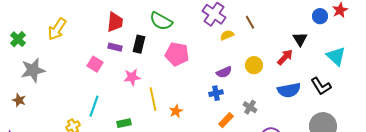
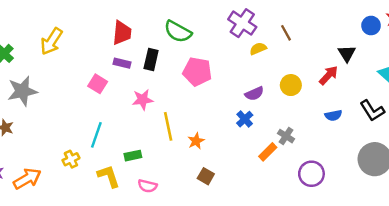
blue semicircle: (289, 90) -> (333, 115), size x0.6
blue cross: (216, 93) -> (245, 119), turned -32
orange rectangle: (226, 120) -> (268, 152), moved

